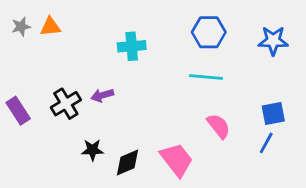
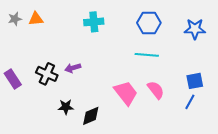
cyan cross: (132, 46) -> (94, 22), moved
black cross: (66, 104) -> (47, 74), turned -35
pink trapezoid: (177, 160) -> (126, 93), moved

